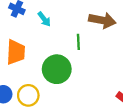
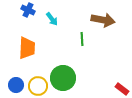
green circle: (57, 69) -> (63, 78), moved

